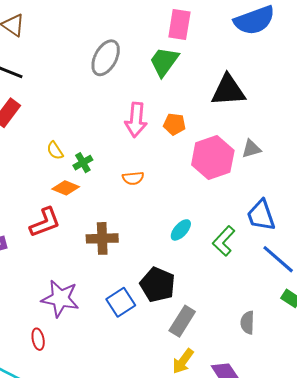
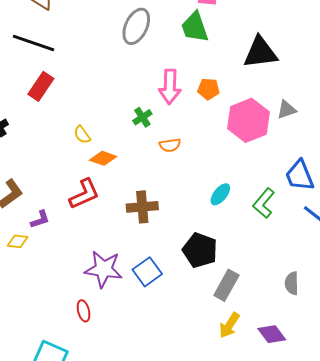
green trapezoid: (164, 62) -> (195, 27), turned -52
yellow semicircle: (55, 151) -> (82, 135), moved
green cross: (83, 163) -> (142, 117), moved
blue square: (121, 302) -> (147, 272), moved

